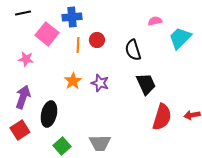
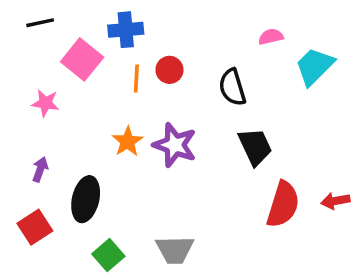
purple star: (100, 83) -> (175, 145), size x1.4
purple arrow: (23, 97) -> (40, 169), size x0.6

